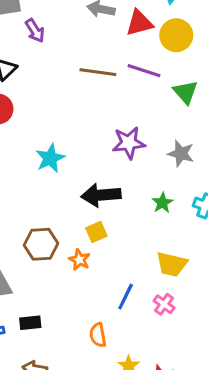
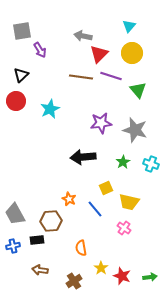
red triangle: (139, 23) -> (99, 54), moved, turned -30
gray star: (181, 154) -> (135, 130), size x1.4
cyan star: (50, 158) -> (50, 109), moved
yellow square: (96, 232) -> (106, 188), moved
brown hexagon: (41, 244) -> (51, 221), moved
blue line: (126, 297) -> (95, 209), moved, turned -66

